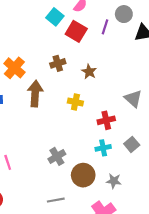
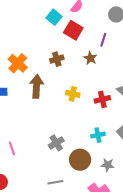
purple line: (105, 27) -> (103, 40), moved
brown star: (89, 72) -> (90, 58), moved
red cross: (106, 120) -> (102, 99), moved

